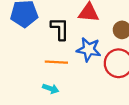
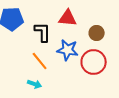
orange line: (56, 62) -> (40, 61), turned 48

